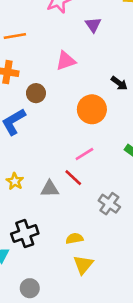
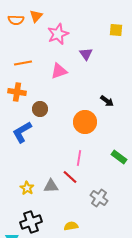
pink triangle: (66, 61) -> (59, 71), moved
pink line: (84, 154) -> (79, 158), turned -49
yellow star: (15, 181) -> (27, 188), moved

